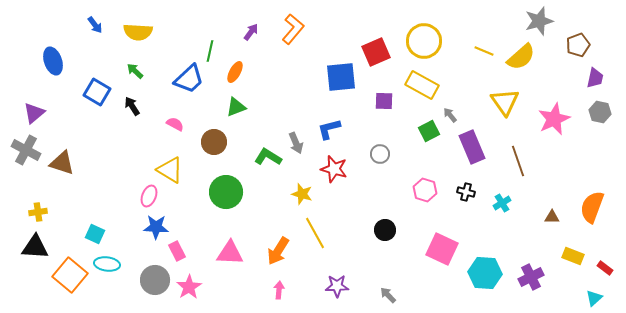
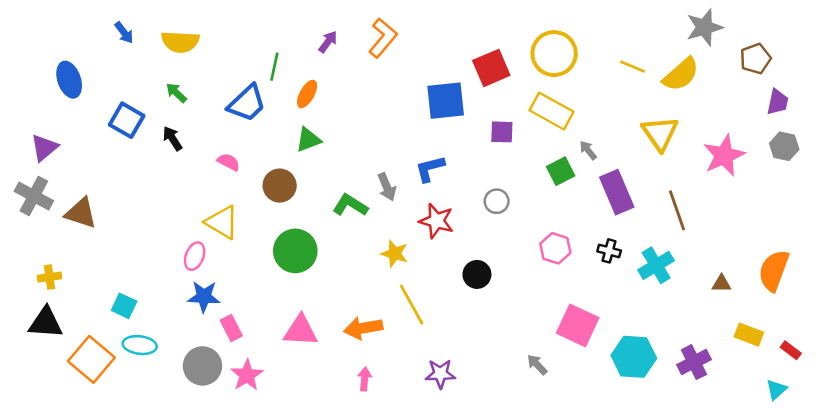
cyan cross: (502, 203) -> (656, 265), size x1.5
black circle: (385, 230) -> (477, 274), moved
orange arrow: (278, 251) -> (363, 328), turned 48
gray arrow: (388, 295) -> (537, 365), moved

